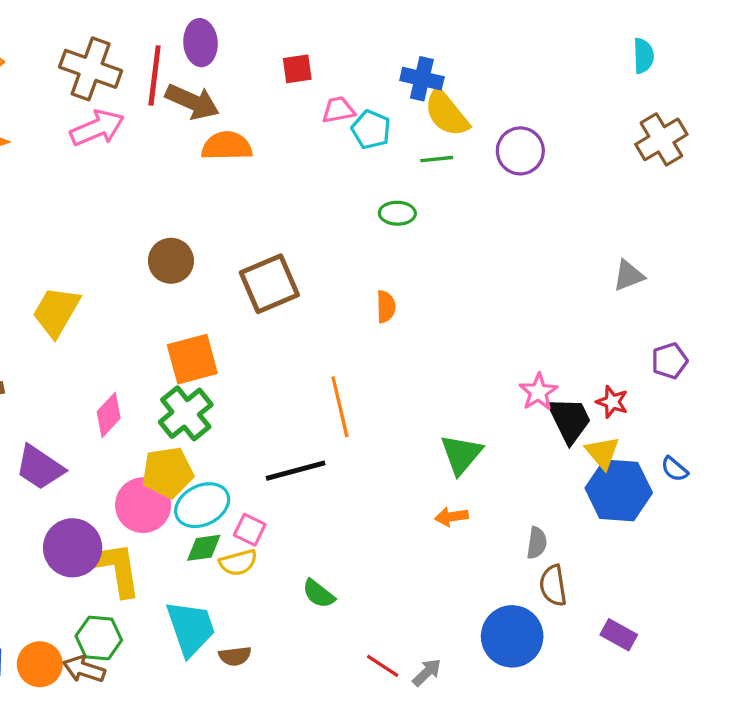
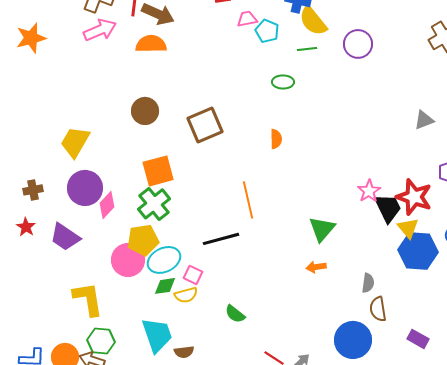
orange semicircle: (227, 146) -> (151, 44), moved
red star: (612, 402) -> (414, 197), size x1.8
purple circle: (73, 548) -> (85, 188), moved
yellow L-shape: (117, 569) -> (88, 299), moved

